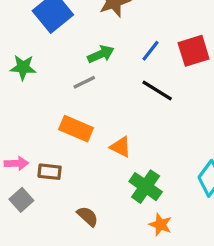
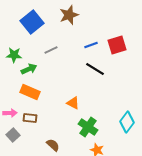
blue line: (151, 51) -> (91, 45), turned 32
green arrow: (101, 54) -> (29, 69), moved
gray line: (84, 82) -> (51, 50), moved
orange rectangle: (76, 129) -> (30, 92), moved

